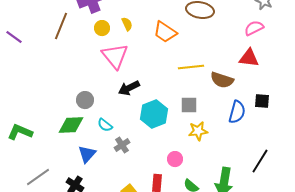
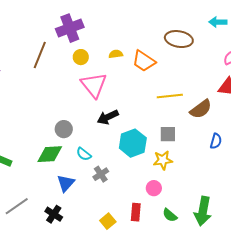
yellow semicircle: (127, 24) -> (116, 54), moved, turned -72
brown semicircle: (222, 80) -> (201, 109), turned -55
blue semicircle: (237, 112) -> (216, 141), size x0.7
yellow star: (198, 131) -> (163, 160), moved

